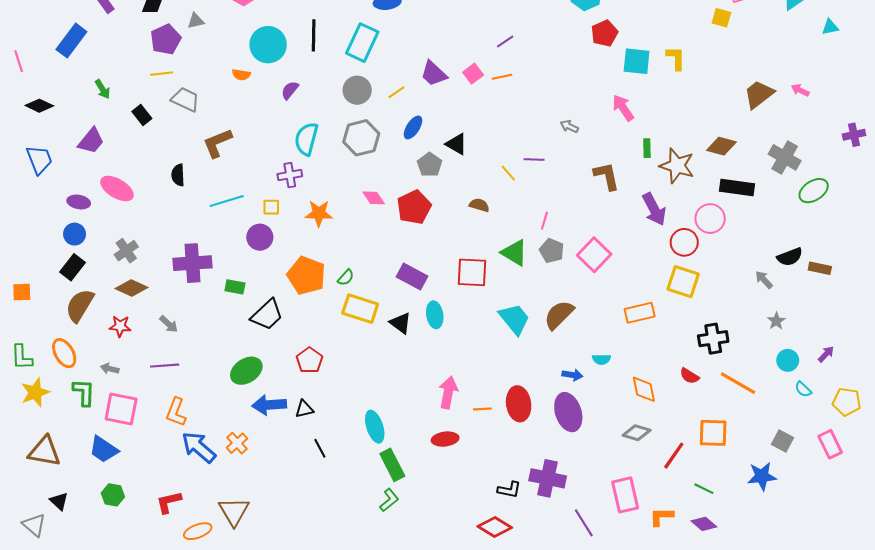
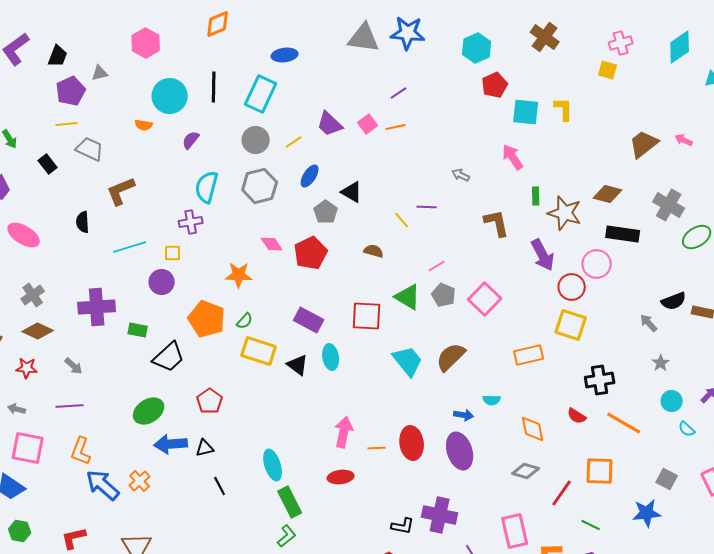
orange star: (319, 213) -> (239, 275), moved
pink line: (544, 221) -> (437, 266), turned 42

